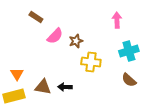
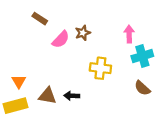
pink arrow: (117, 20) -> (129, 34), moved
brown star: (76, 41) -> (83, 33), moved

